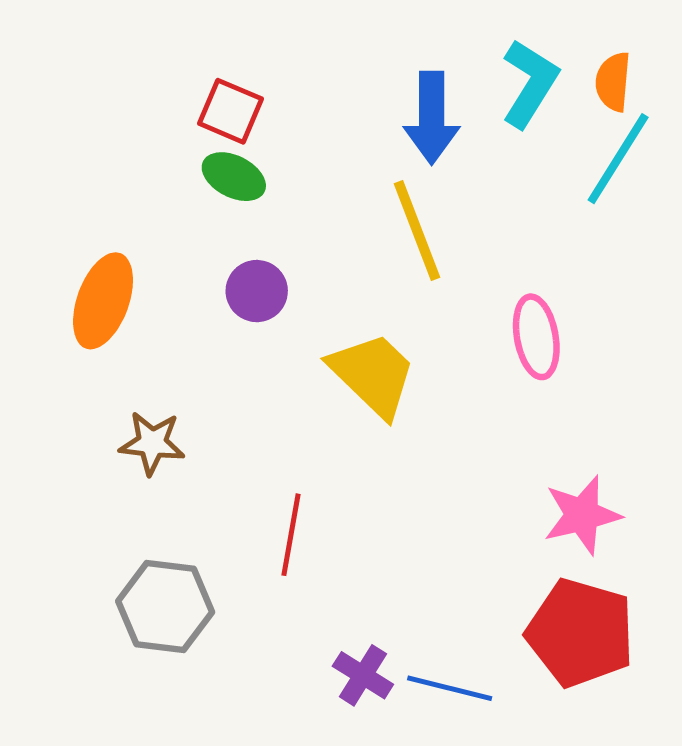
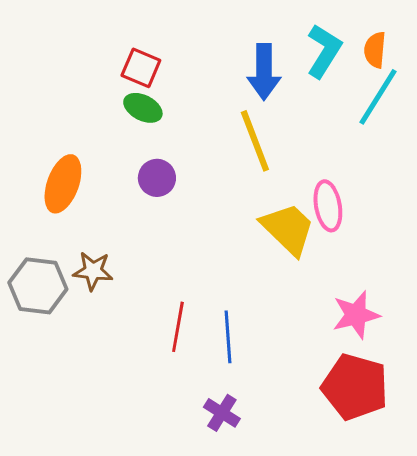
yellow trapezoid: (373, 374) -> (288, 229), moved
gray hexagon: (165, 607) -> (38, 286), moved
blue line: (450, 688) -> (228, 337), moved, turned 72

